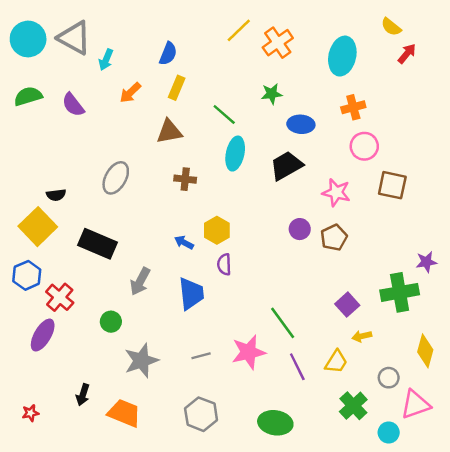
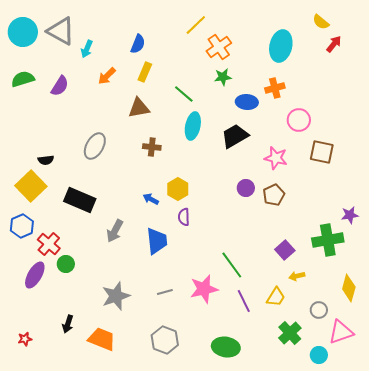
orange cross: (278, 43) -> (219, 47), moved
purple semicircle: (73, 105) -> (60, 86), turned -110
orange cross: (353, 107) -> (275, 88), moved
green circle: (111, 322) -> (66, 264), moved

